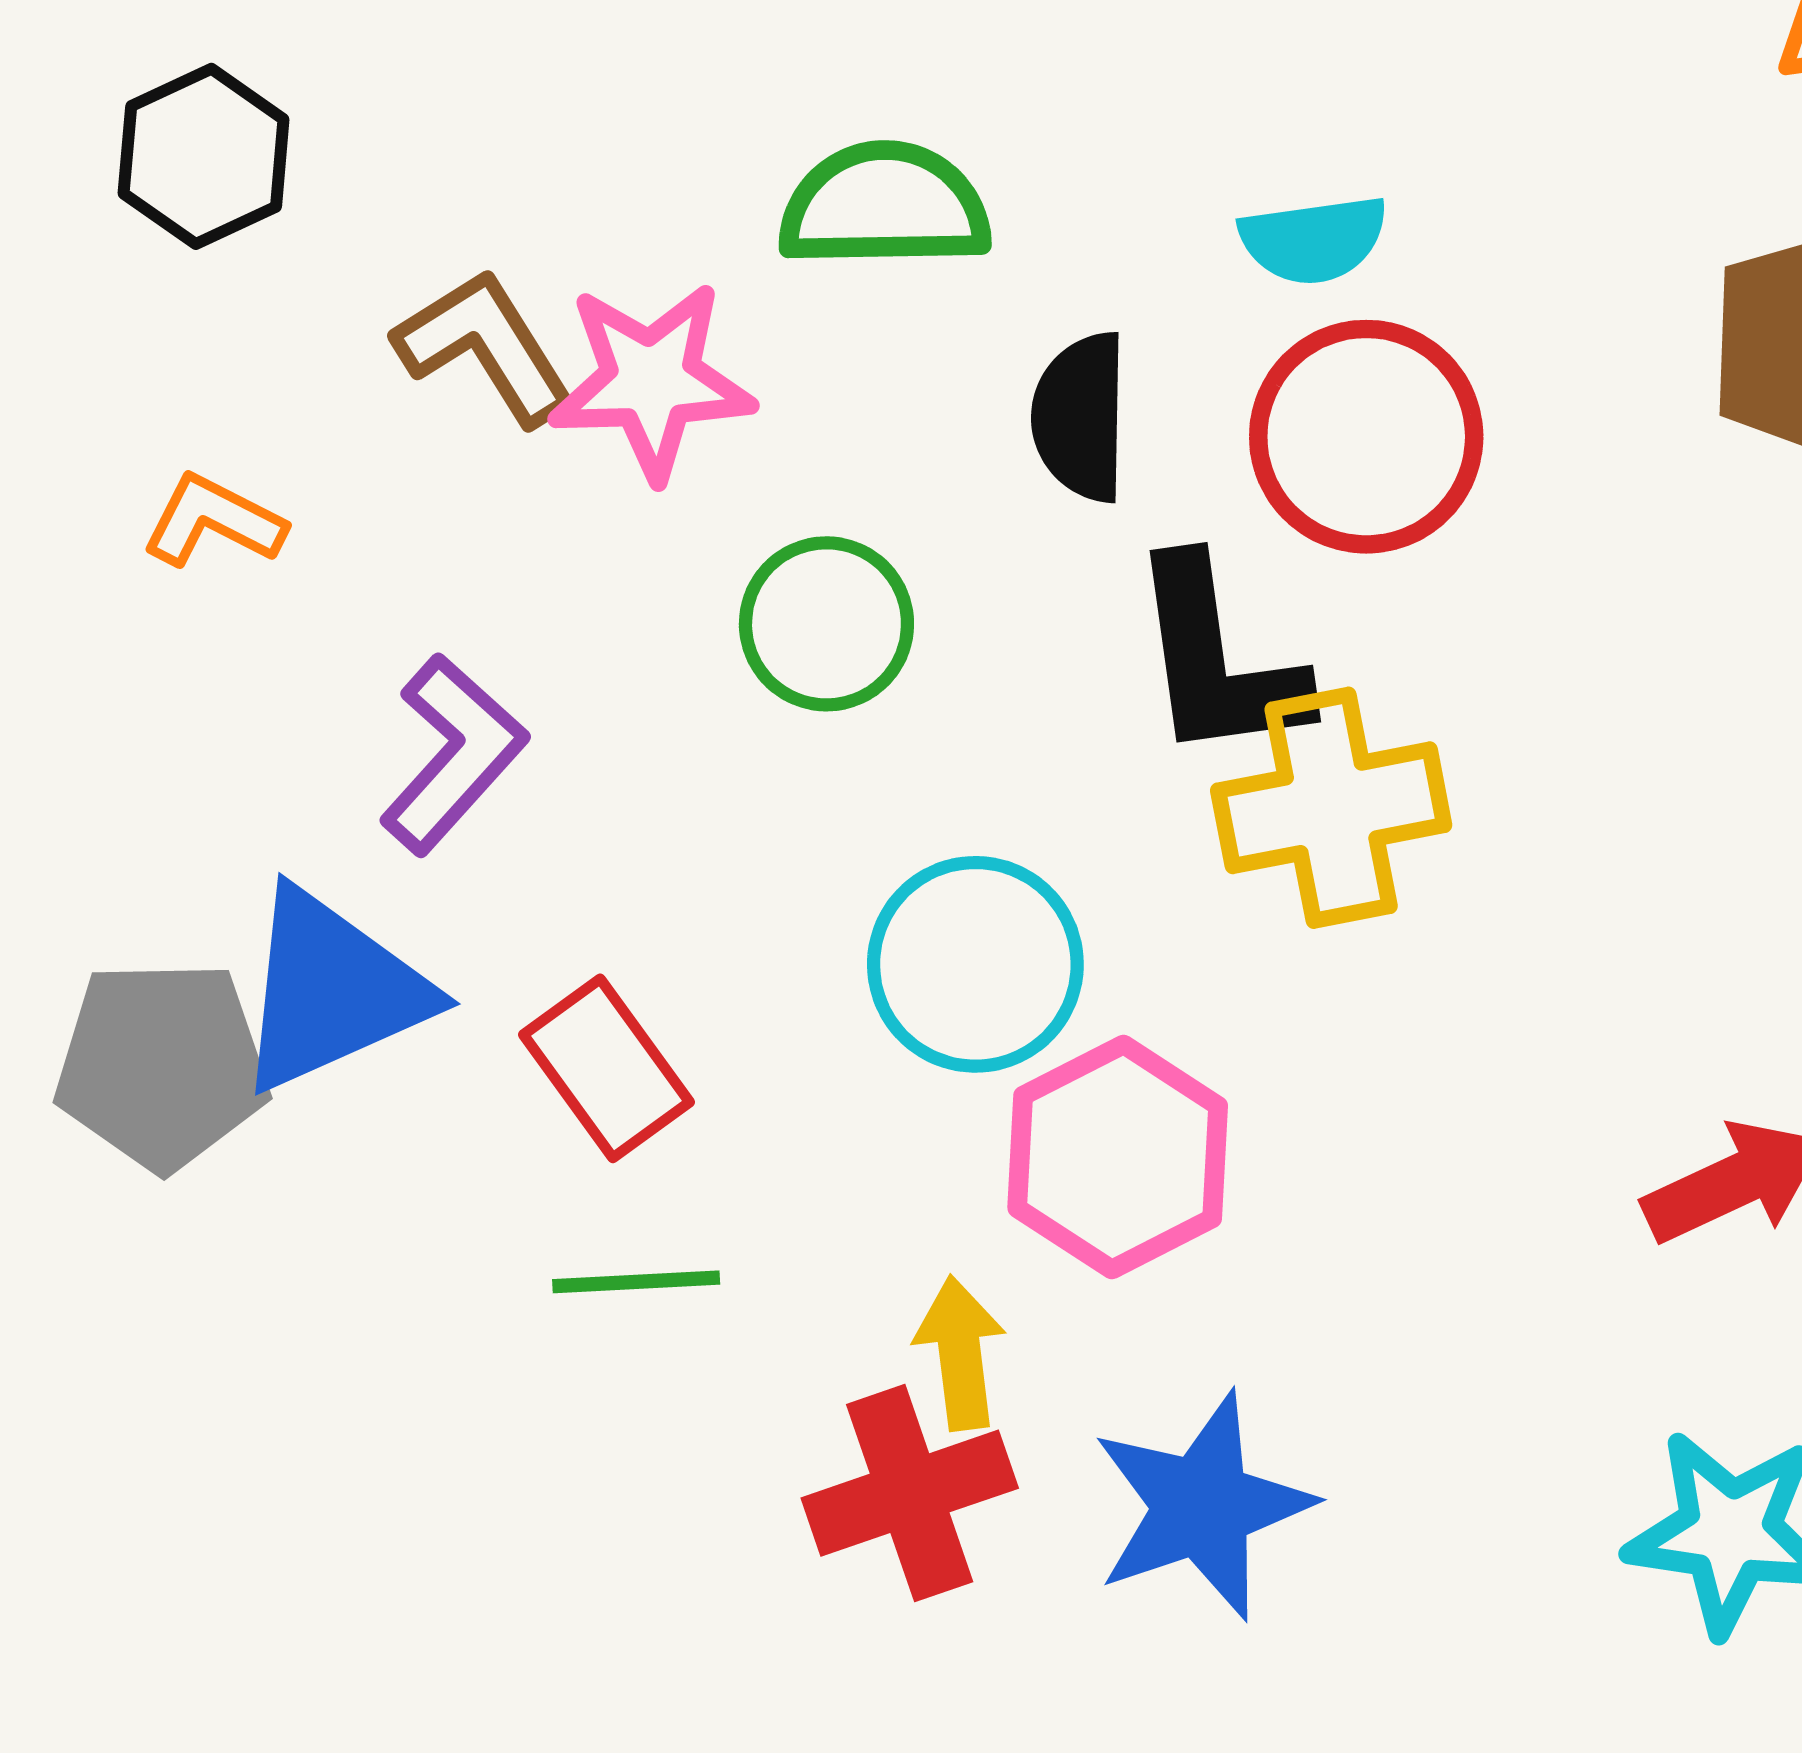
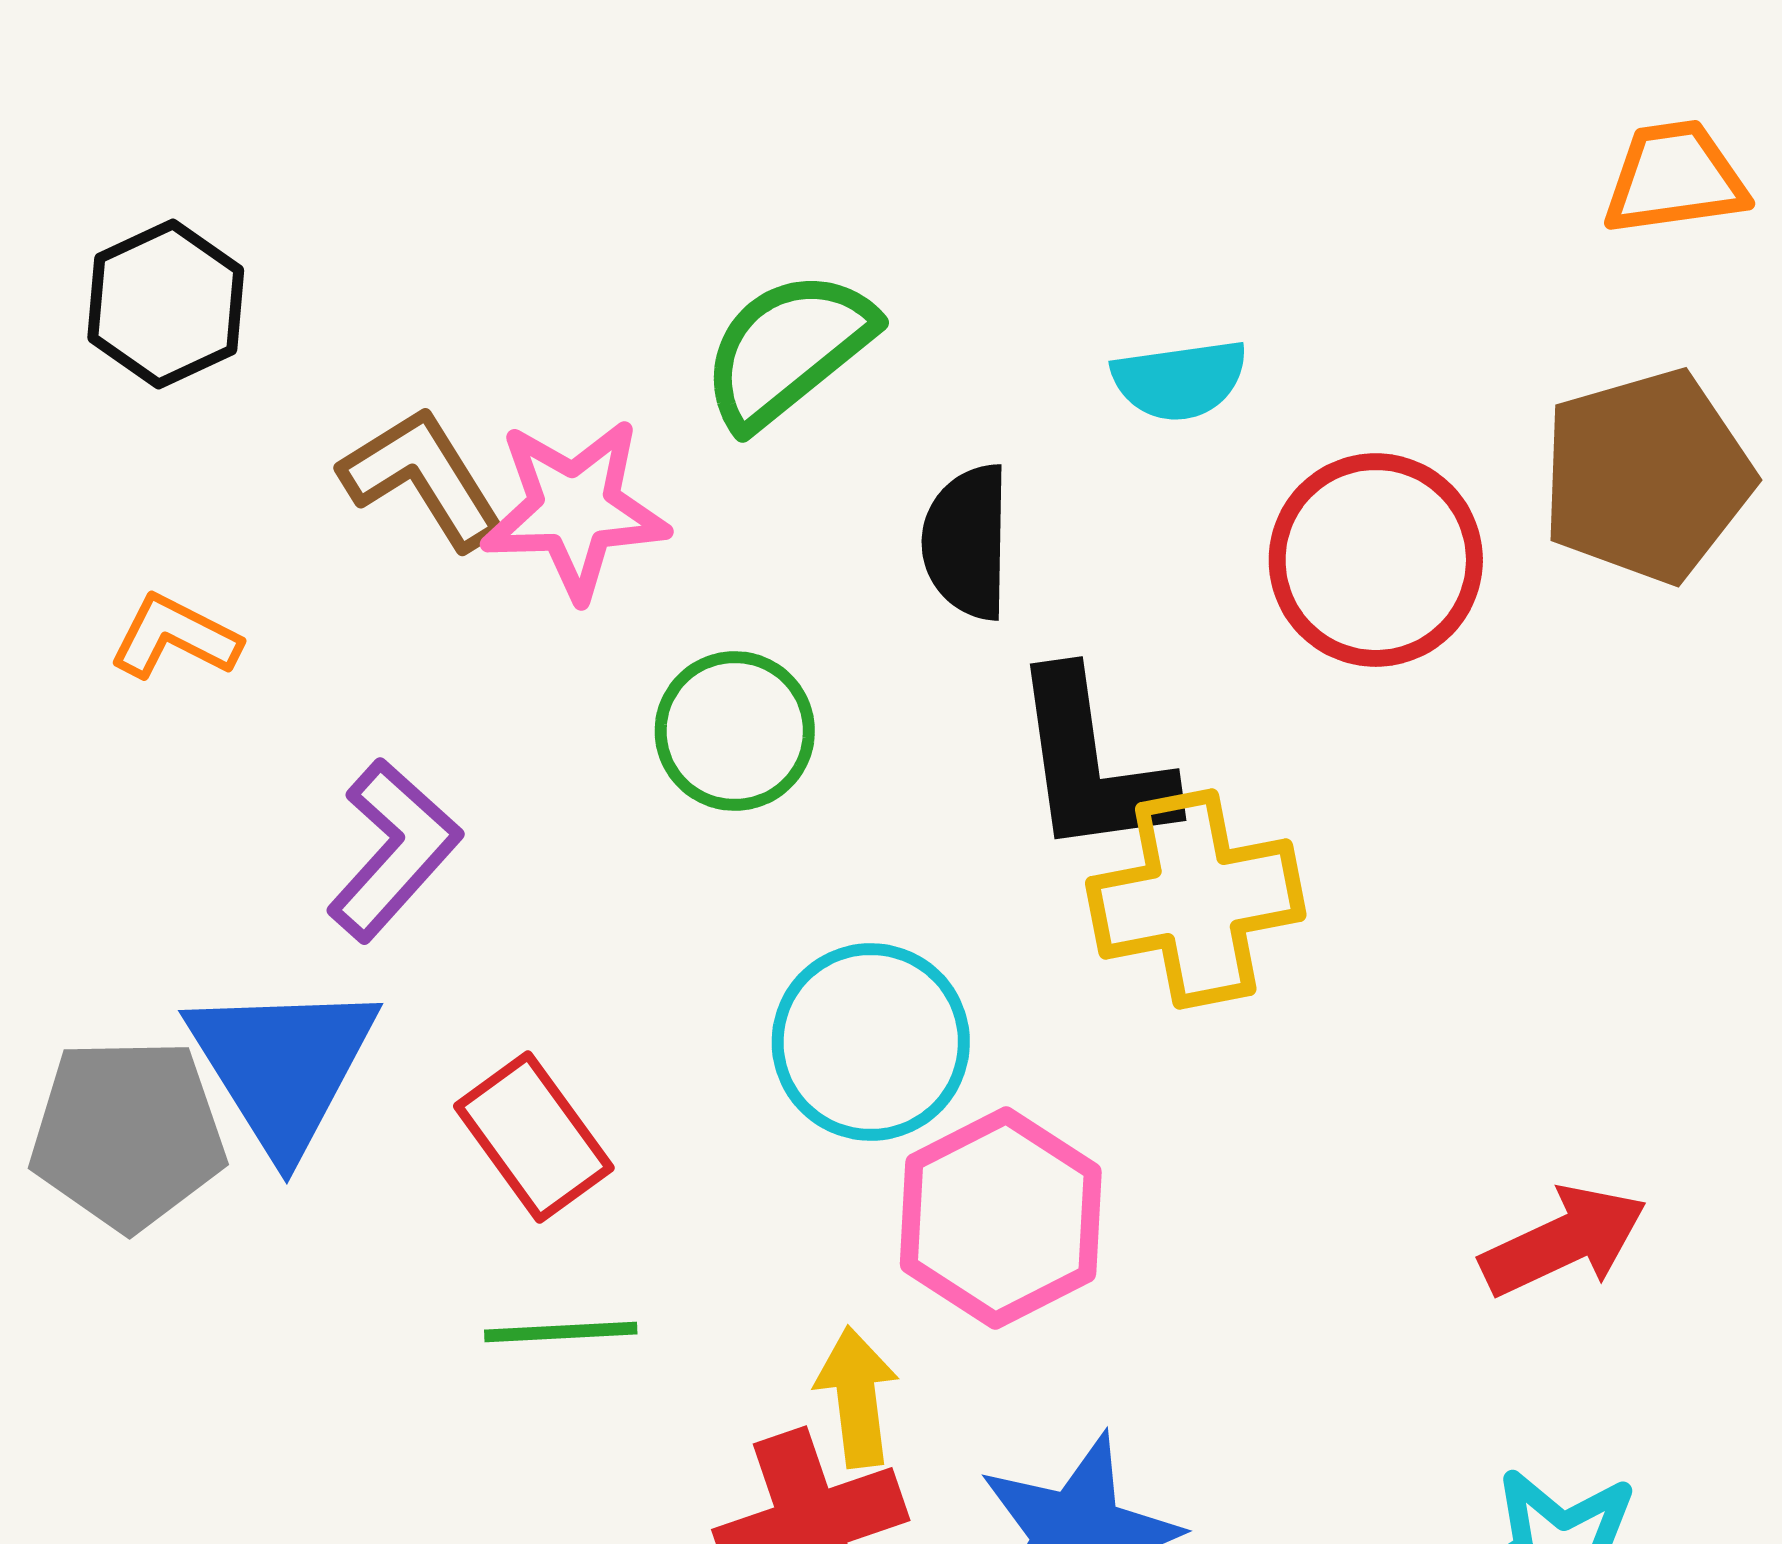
green semicircle: (885, 206) -> (788, 349), turned -38
red circle: (1366, 437) -> (1376, 560), moved
blue triangle: (332, 991) -> (283, 1066), turned -38

